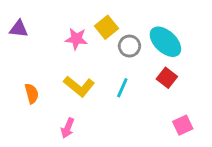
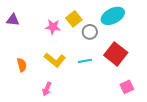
cyan ellipse: (165, 42) -> (113, 16), moved, turned -70
red square: (167, 78) -> (116, 54), size x1.6
cyan line: (122, 88) -> (85, 61), turned 56

